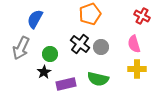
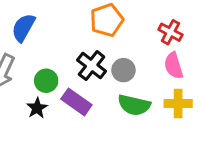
red cross: (142, 16) -> (170, 32), moved
green semicircle: (98, 79) -> (134, 105), moved
purple rectangle: (66, 84) -> (76, 102), moved, turned 48

